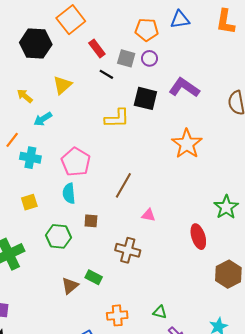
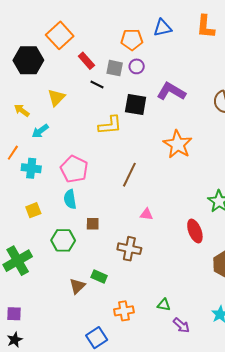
brown line: (123, 185) -> (129, 175), moved

